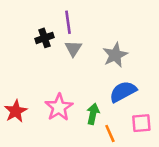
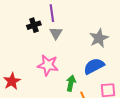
gray star: (115, 55) -> (99, 38), moved
pink star: (59, 107) -> (48, 65), moved, turned -30

